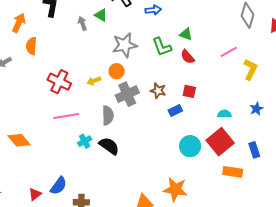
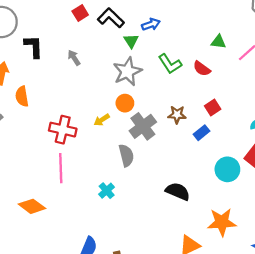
green triangle: (101, 15) -> (131, 41), moved, turned 40
green triangle: (186, 34) -> (219, 42), moved
red square: (189, 91) -> (213, 107), turned -32
pink line: (66, 116) -> (61, 168), moved, turned -70
black semicircle: (109, 146) -> (178, 191), moved

